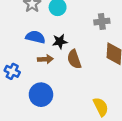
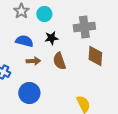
gray cross: (102, 22) -> (84, 27), size x1.5
black star: (60, 41) -> (51, 38), moved

